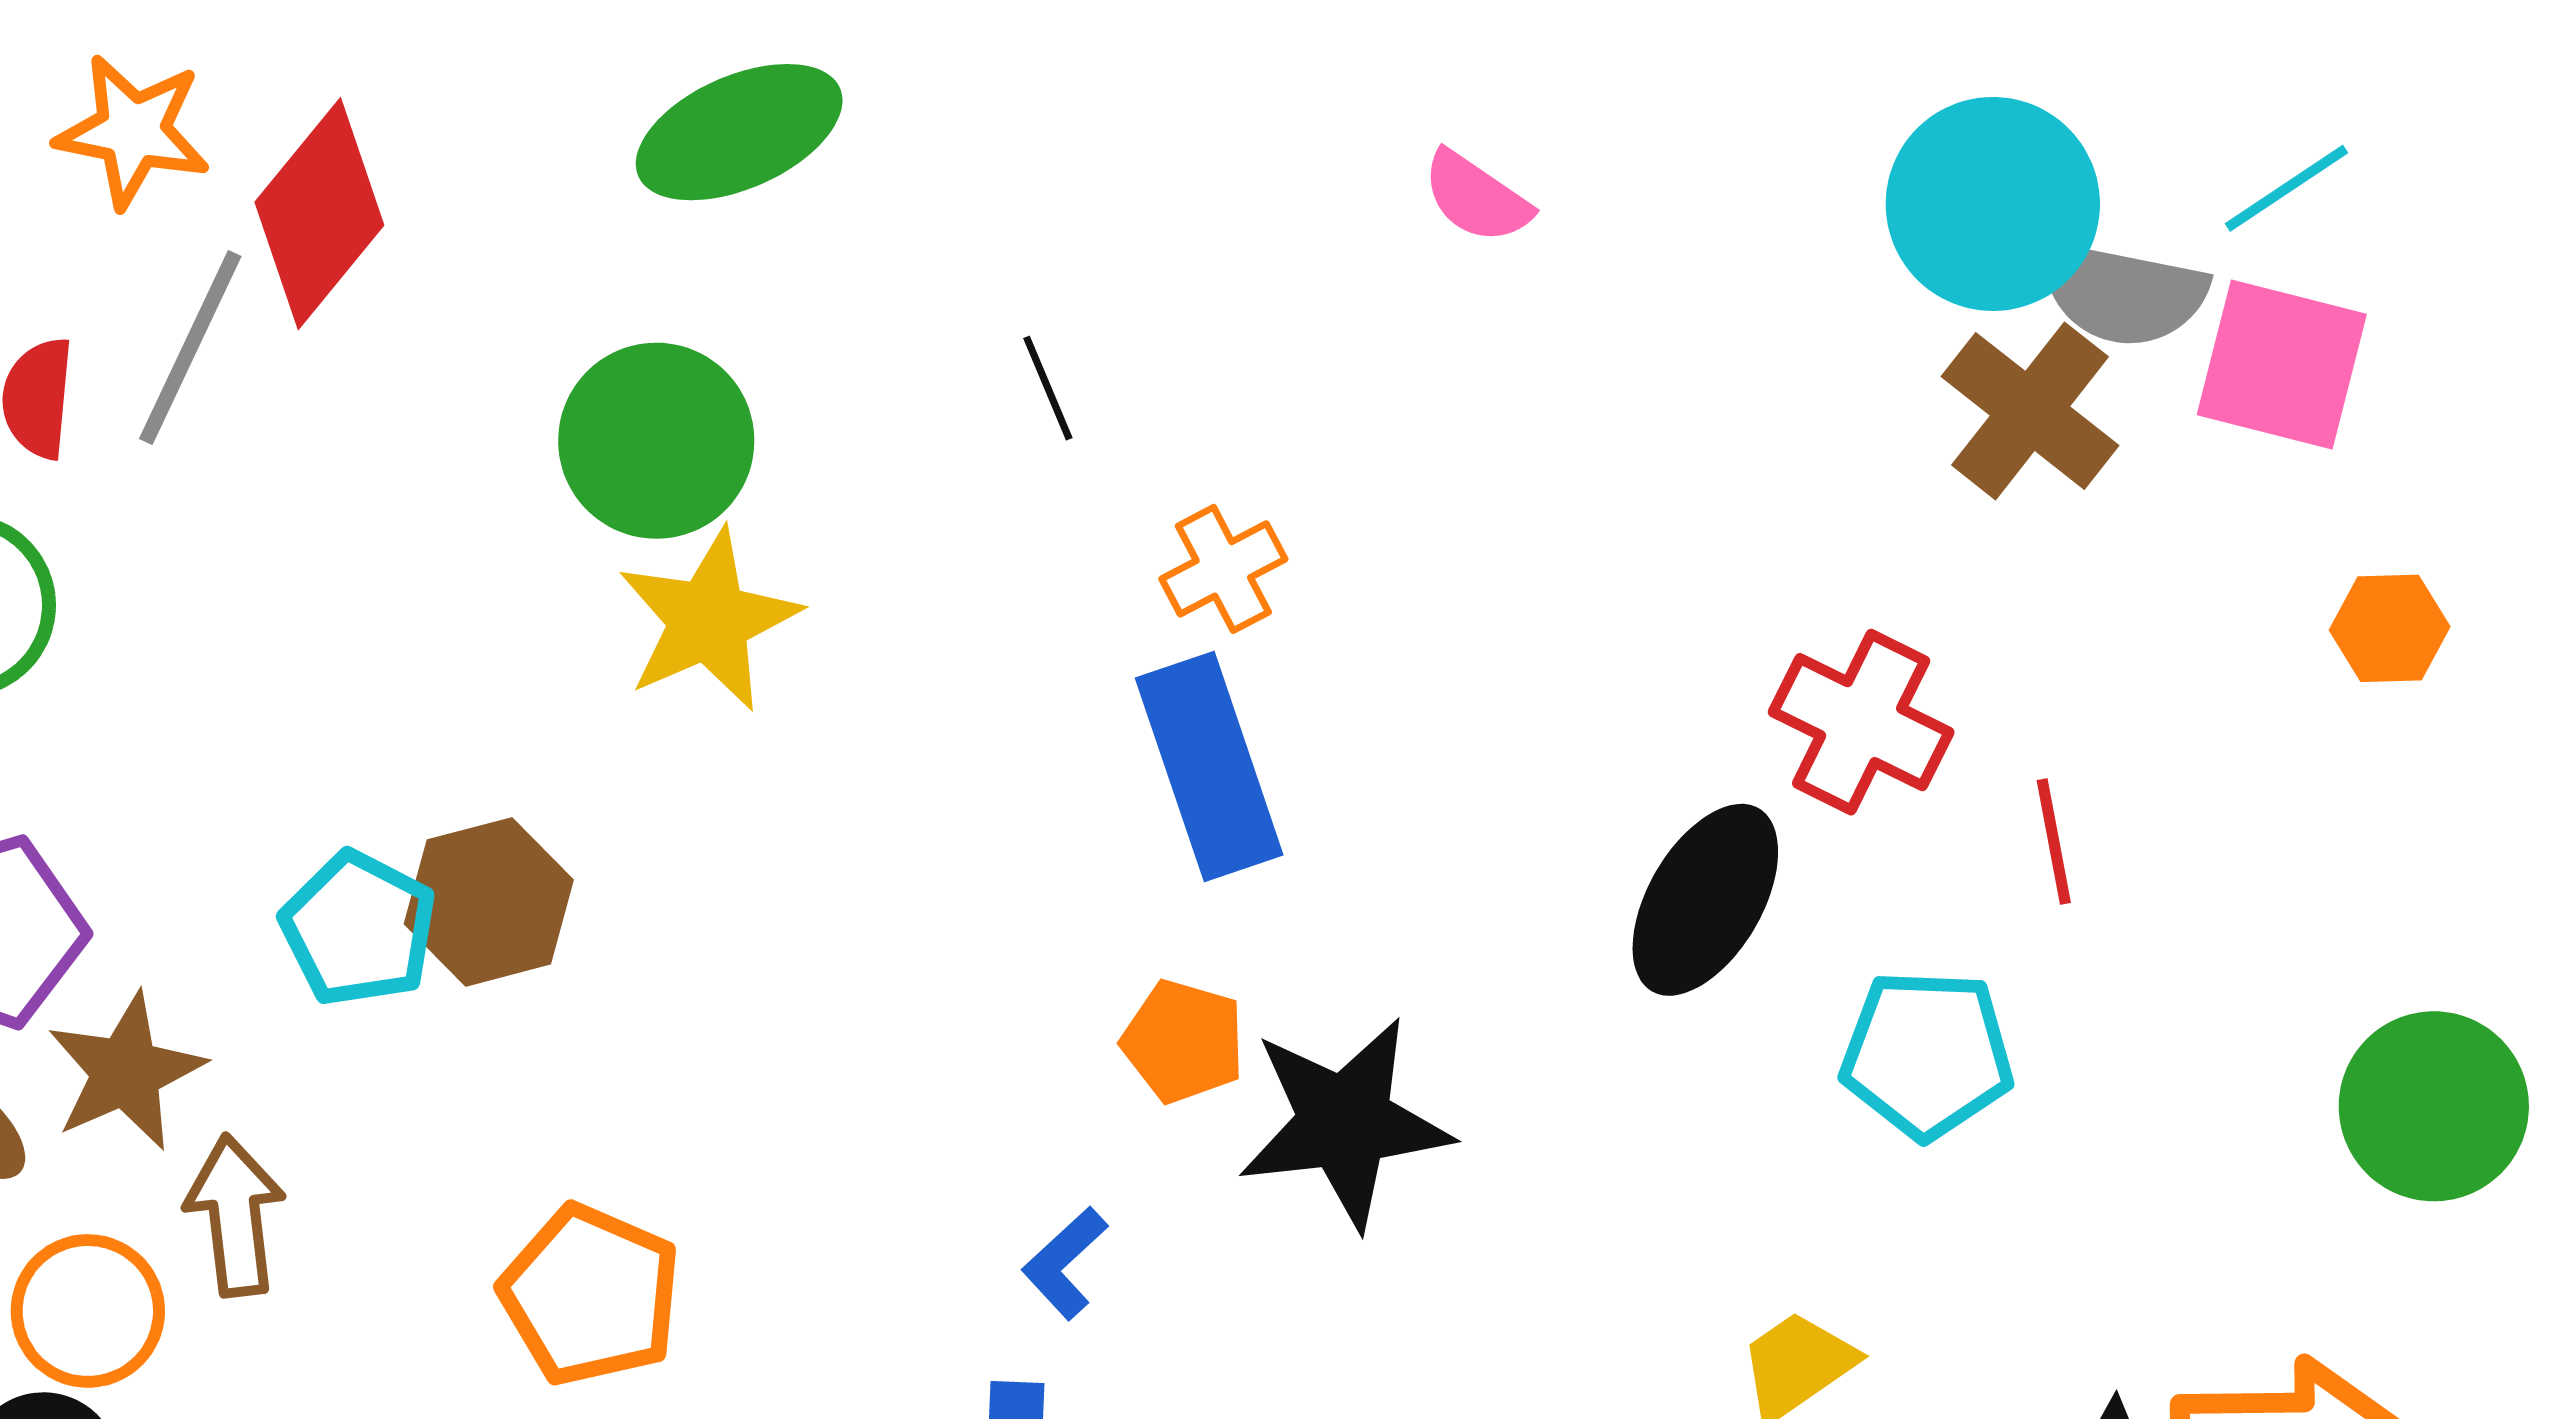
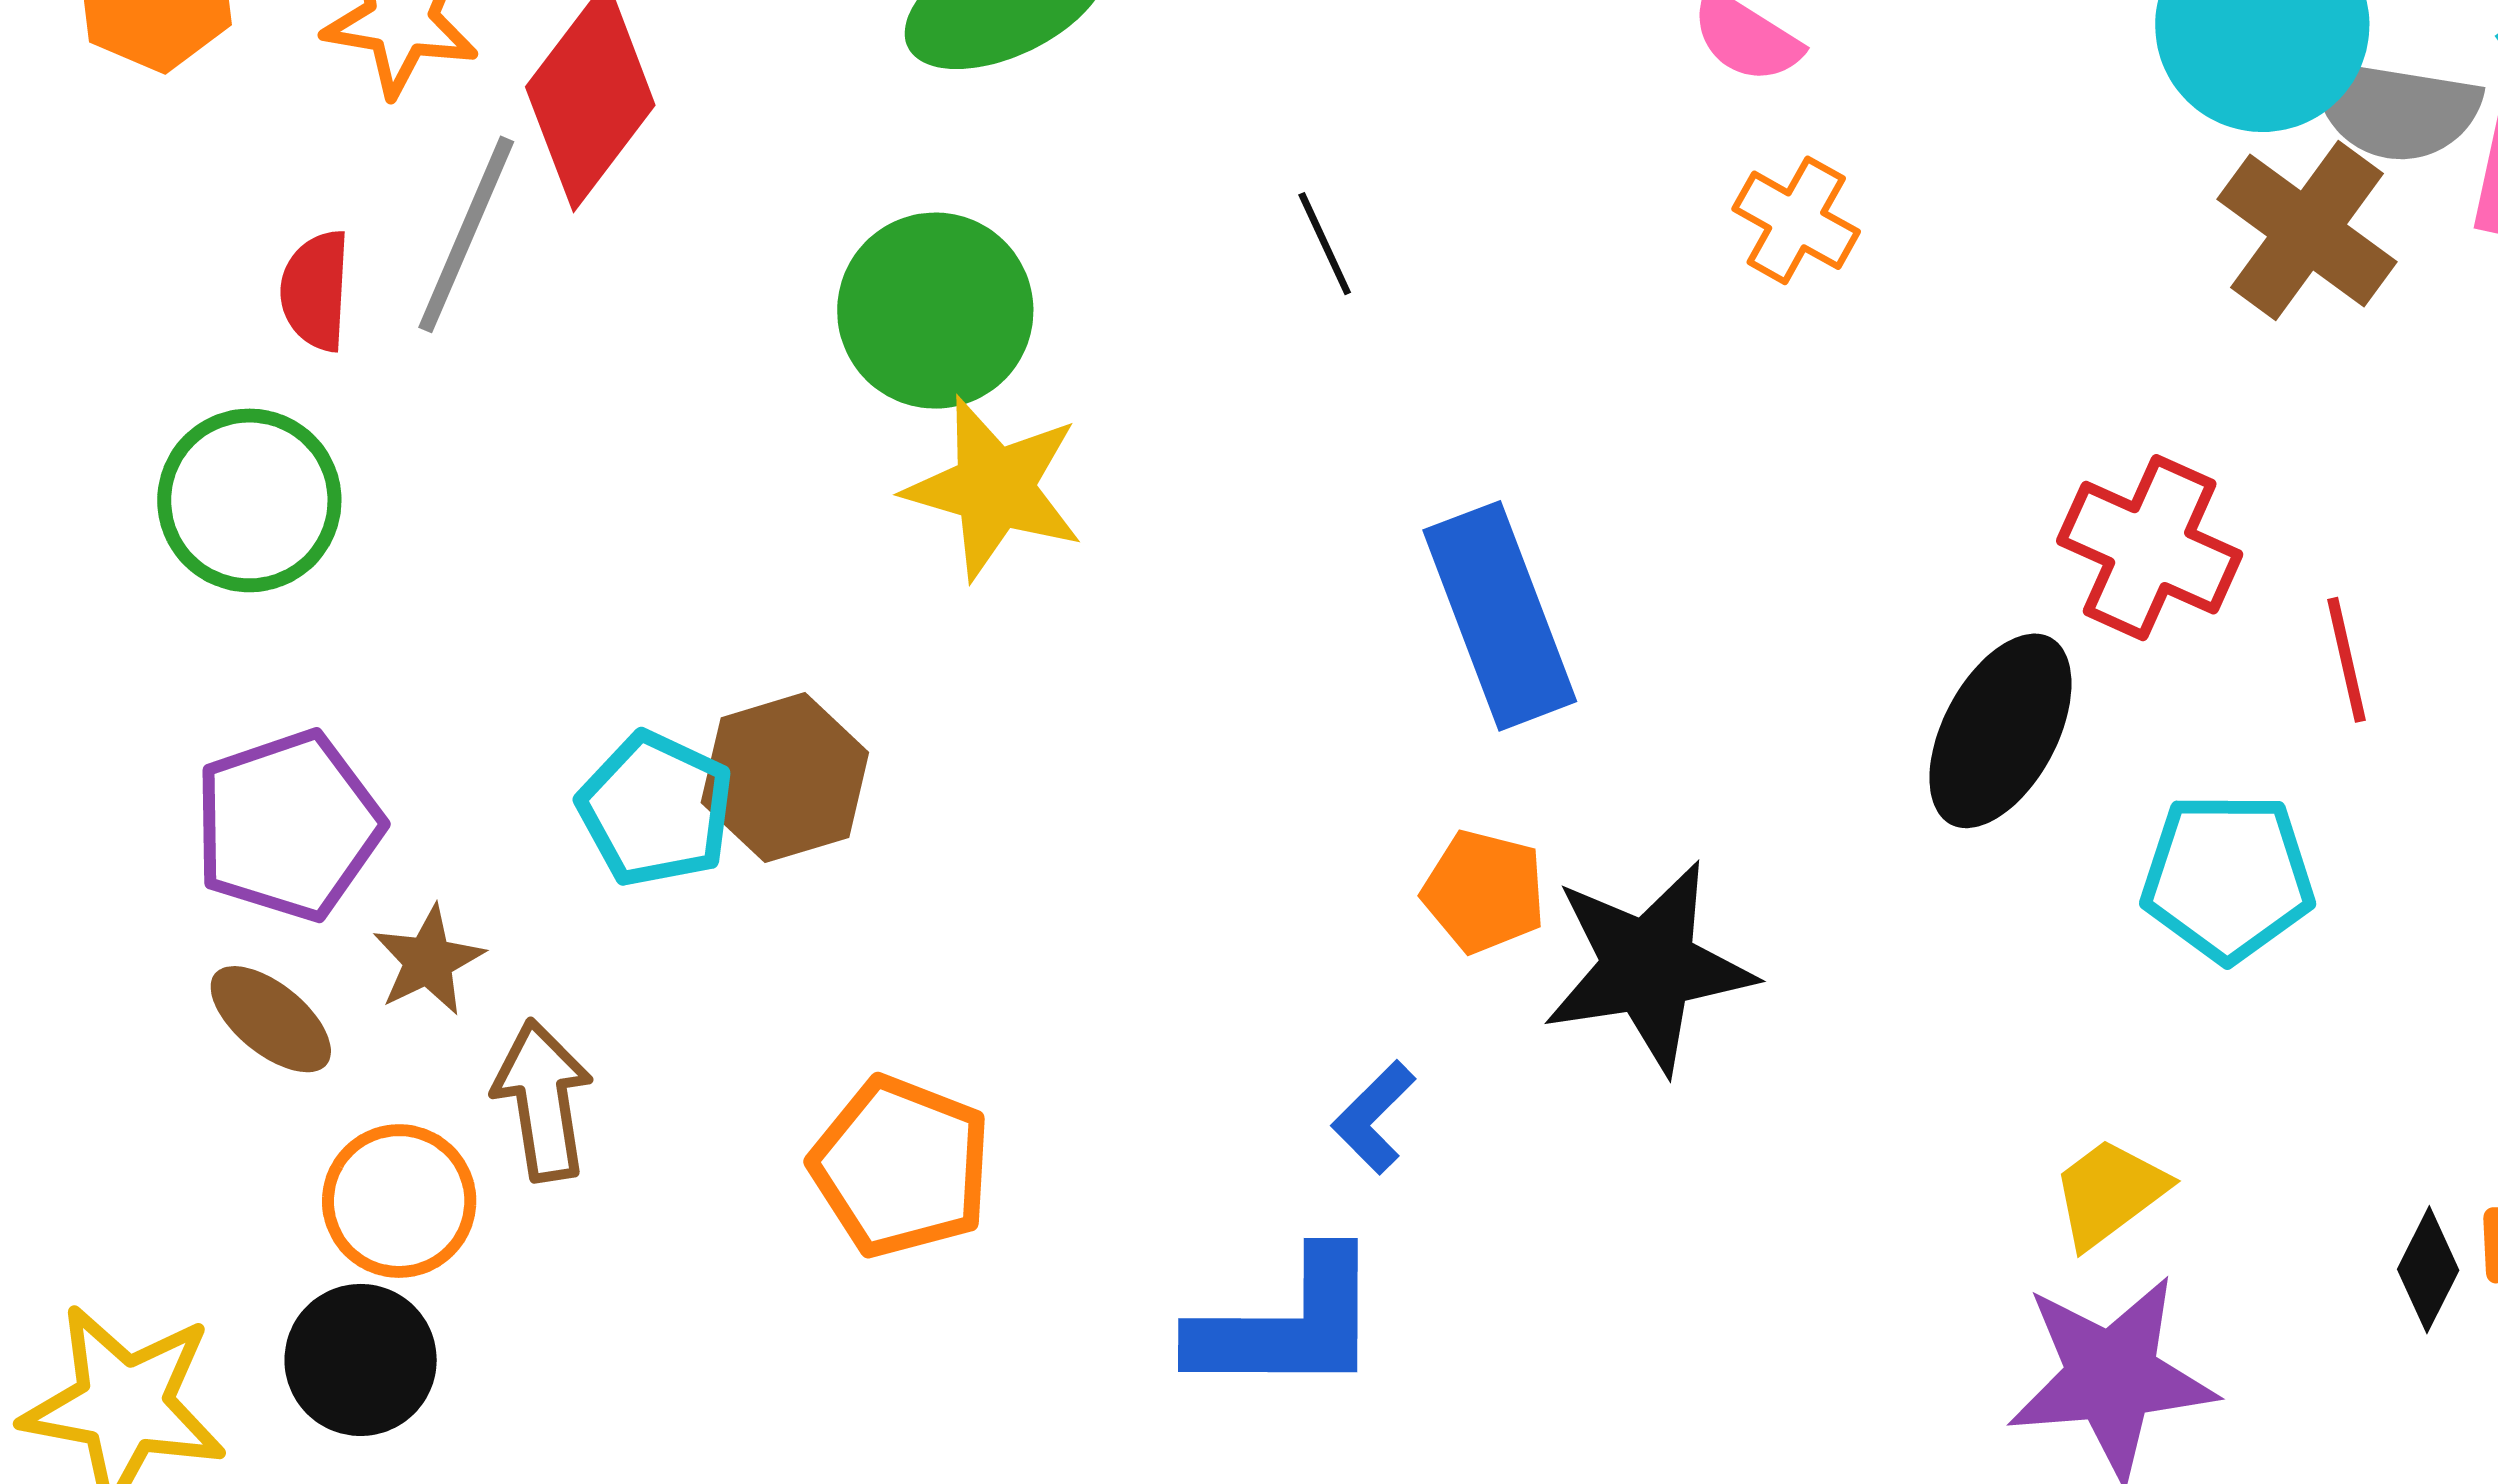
orange cross: (1223, 569) -> (1796, 220), moved, turned -31
yellow star: (709, 620) -> (994, 488), turned -30
brown star: (126, 1072) -> (428, 961), size x0.7

